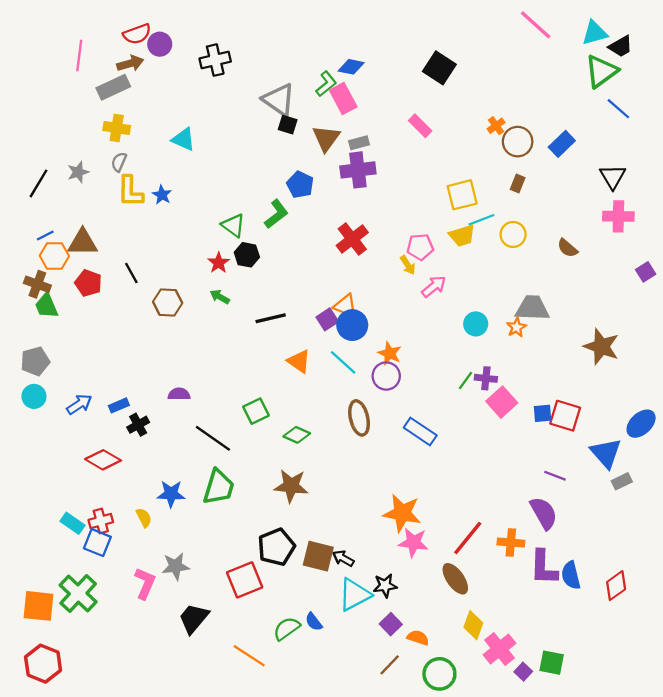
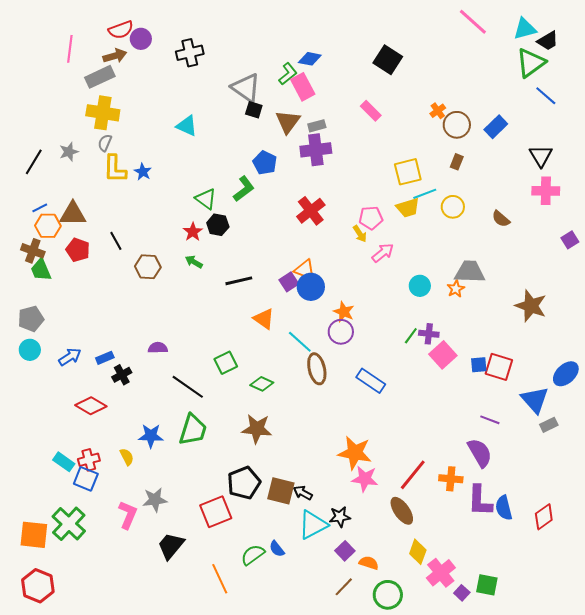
yellow cross: (117, 128) -> (103, 113), size x1.4
cyan triangle: (183, 139) -> (187, 126), moved
cyan line: (343, 362) -> (300, 342), moved
orange line: (249, 656) -> (220, 579), turned 32

